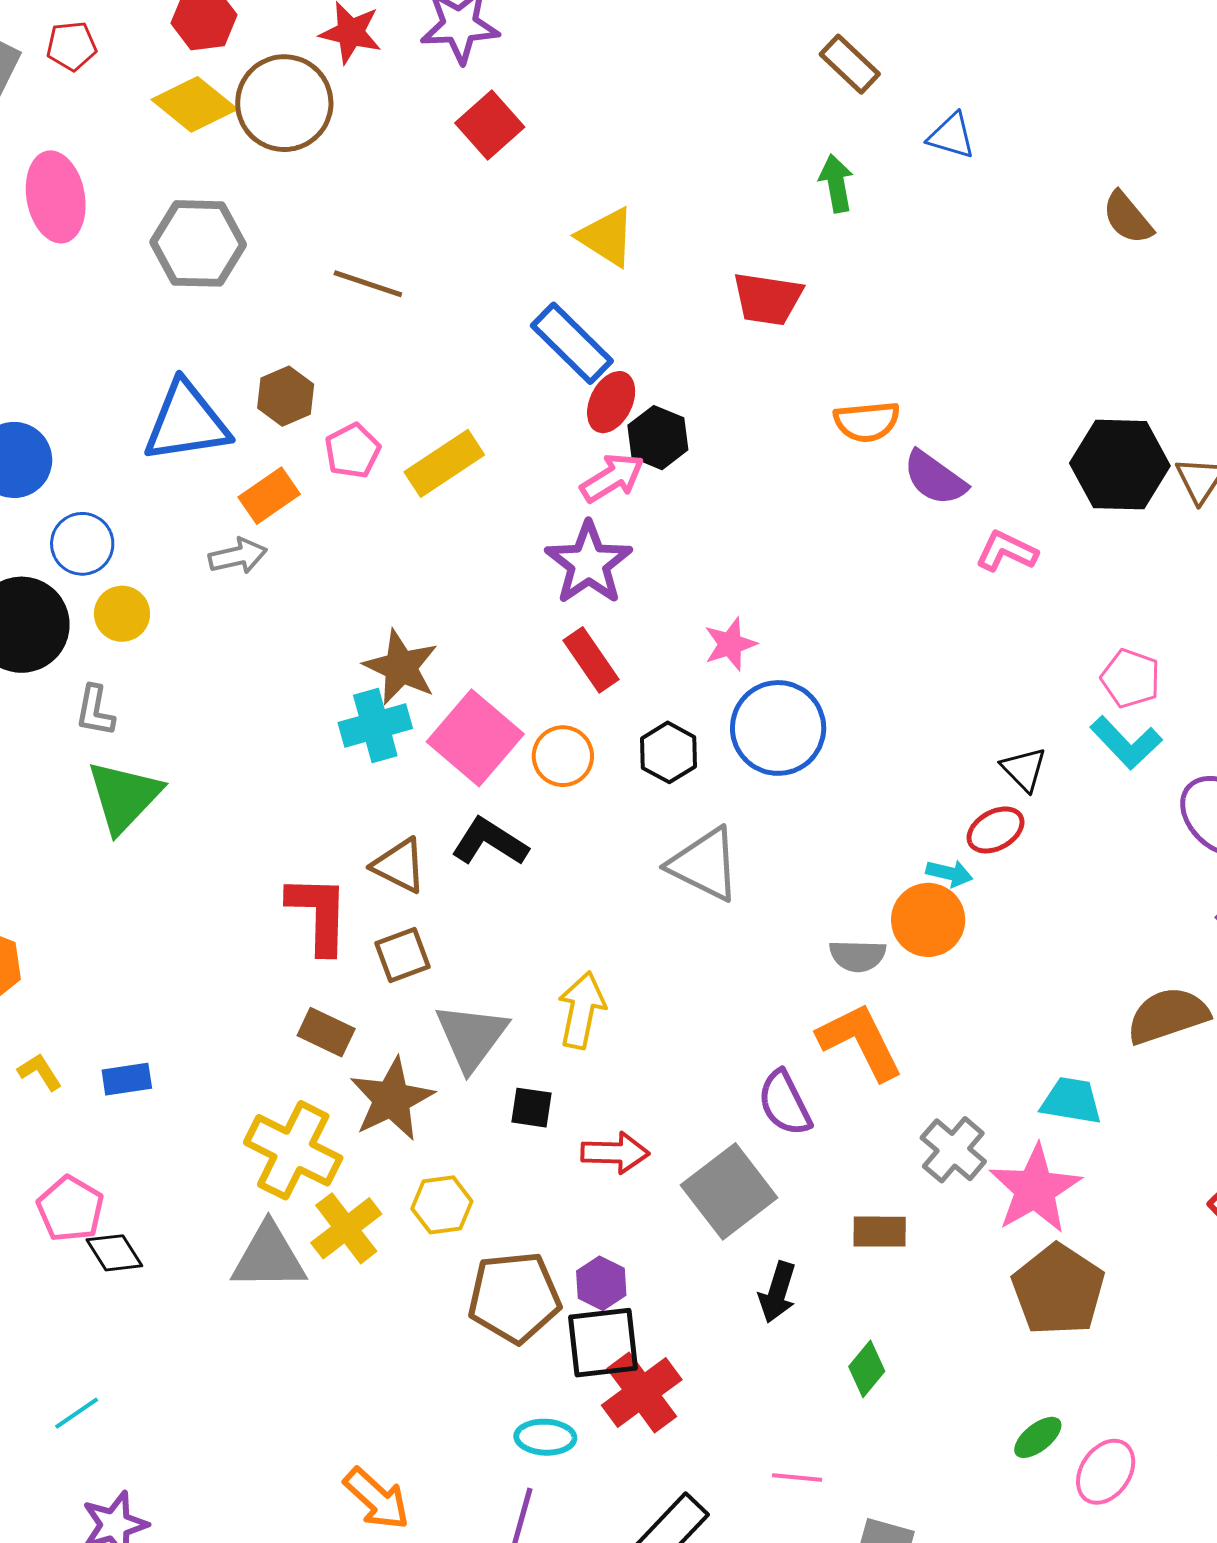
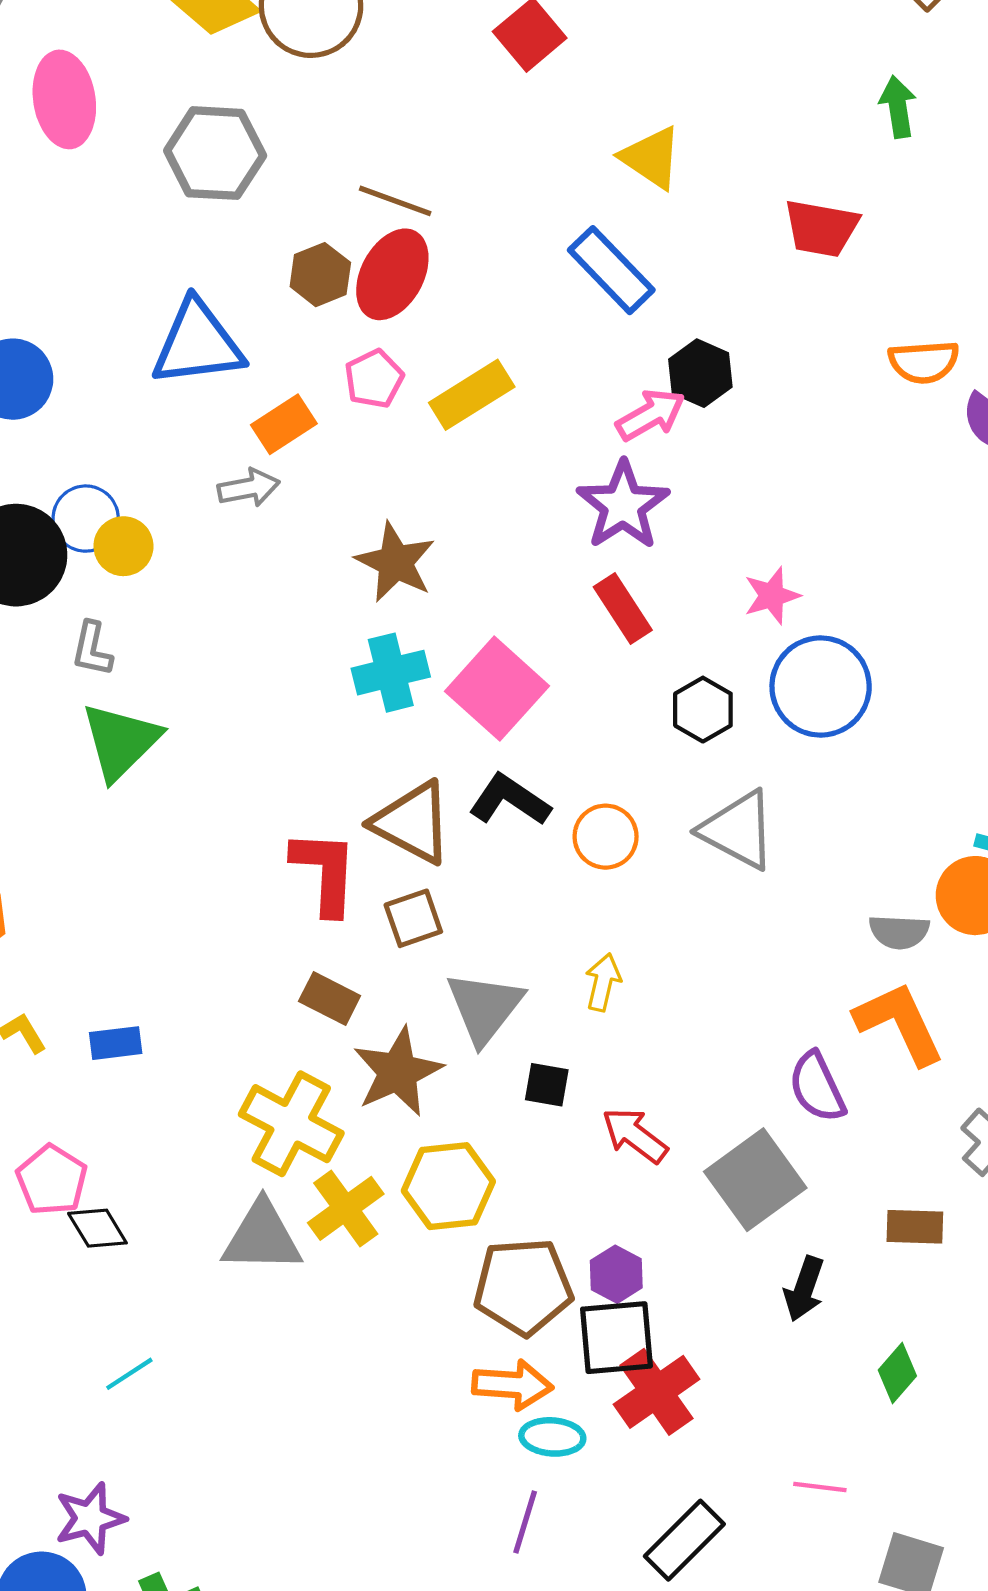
brown hexagon: (286, 396) -> (320, 275), moved
red ellipse: (611, 402) -> (392, 274), moved, size x1.4
blue circle: (82, 544) -> (86, 519), moved
brown star: (401, 667) -> (395, 562), moved
orange circle: (563, 756) -> (606, 837), moved
brown triangle: (399, 865) -> (412, 823), size x1.4
yellow arrow: (582, 1010) -> (603, 982), size x0.7
red arrow: (615, 1153) -> (635, 1135), turned -146
yellow hexagon: (442, 1205) -> (448, 1186), size x1.4
cyan line: (77, 1413) -> (129, 1374), moved
orange arrow: (377, 1499) -> (513, 1385), moved, turned -40

